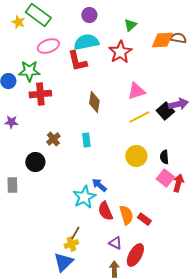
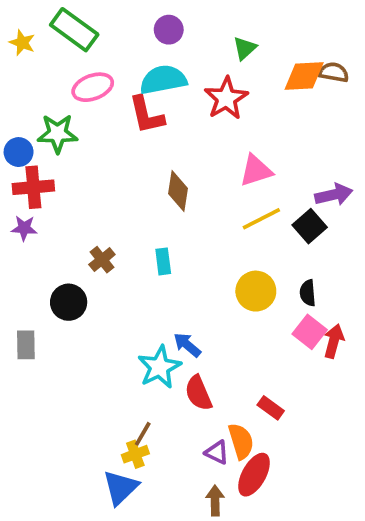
yellow star: (18, 22) -> (22, 43), moved
red cross: (40, 94) -> (33, 187), moved
black square: (165, 111) -> (310, 226), moved
orange semicircle: (126, 215) -> (241, 441), moved

